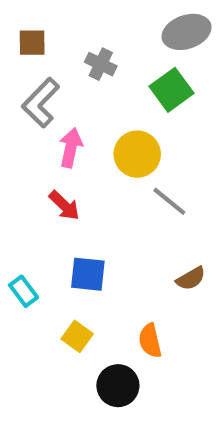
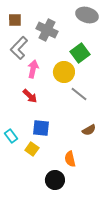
gray ellipse: (187, 32) -> (87, 15), turned 35
gray cross: (101, 64) -> (47, 30), size x1.5
green square: (172, 90) -> (80, 53), moved
yellow square: (77, 336) -> (32, 149), moved

